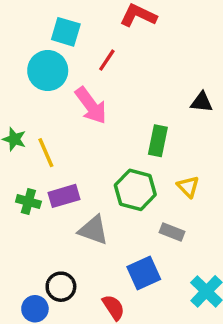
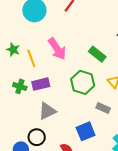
pink arrow: (91, 105) -> (57, 49), moved
green rectangle: (158, 141) -> (97, 54), turned -66
gray triangle: (93, 230) -> (47, 111), moved, turned -48

